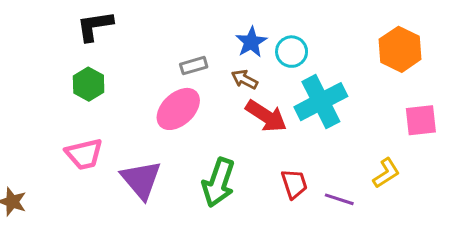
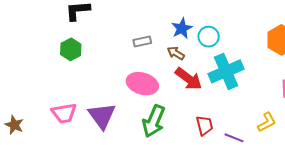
pink ellipse: (178, 109) -> (142, 84), moved, turned 56
pink trapezoid: (84, 154) -> (64, 113), moved

